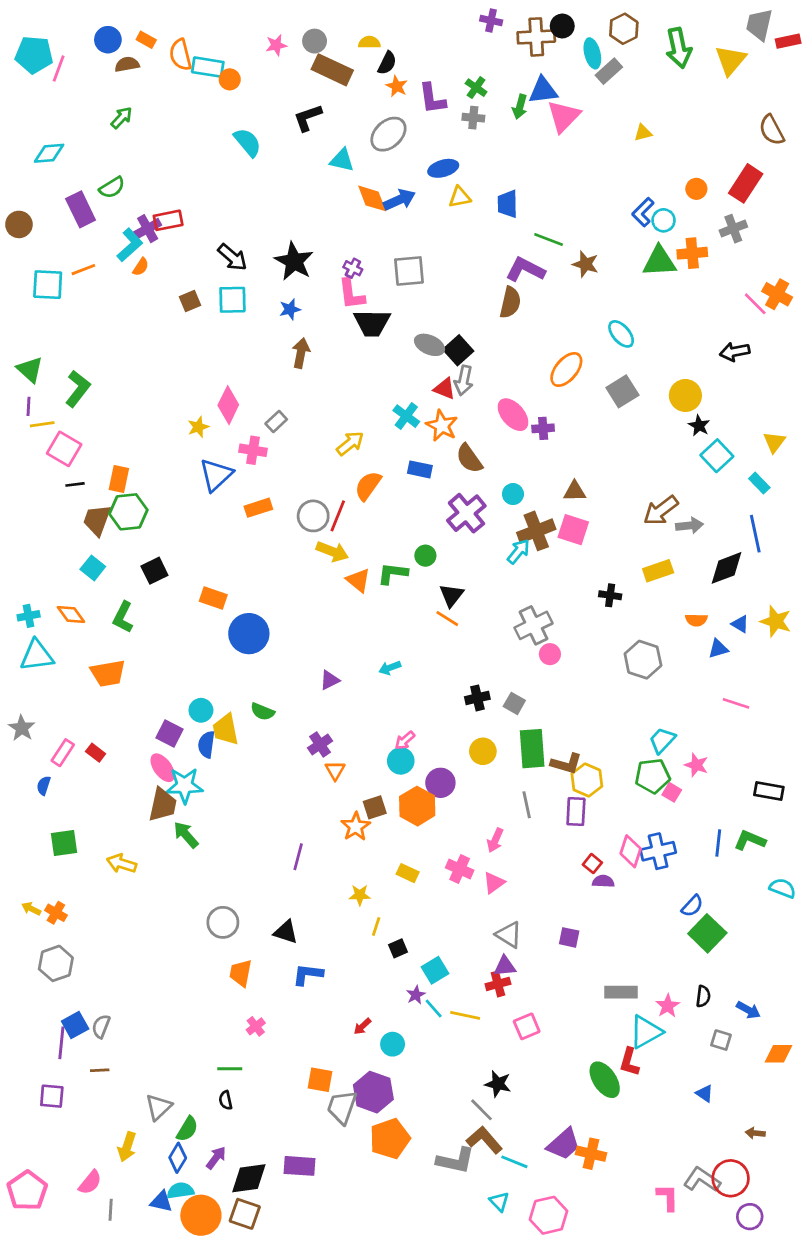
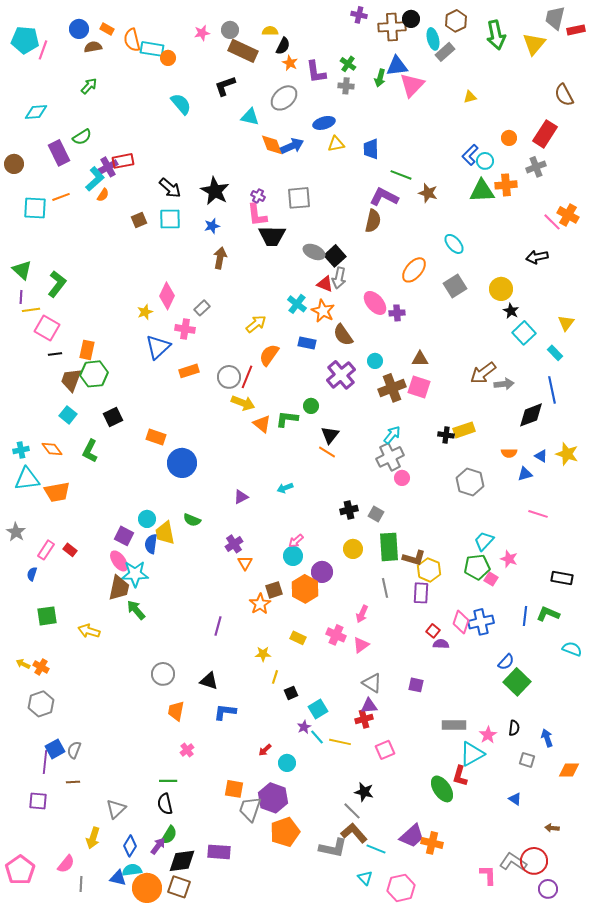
cyan arrow: (518, 552) -> (392, 435), moved
yellow rectangle: (658, 571) -> (464, 430), moved
orange trapezoid: (108, 673) -> (57, 492), moved
blue arrow: (748, 1010) -> (547, 738), turned -138
black semicircle: (226, 1100) -> (165, 804), size x1.5
green semicircle: (187, 1129) -> (169, 835), moved

